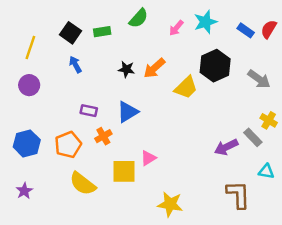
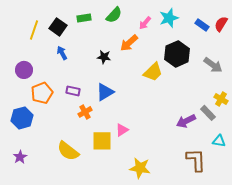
green rectangle: (102, 32) -> (84, 18), moved
yellow line: (30, 47) -> (34, 30), moved
orange arrow: (154, 68) -> (129, 43), moved
orange pentagon: (68, 145) -> (42, 93), moved

